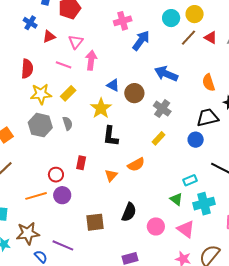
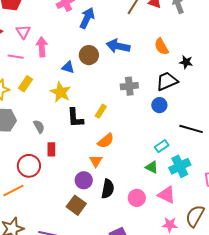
brown circle: (134, 93) -> (89, 55), moved
gray cross: (162, 109) -> (129, 86), moved, turned -30
gray semicircle: (67, 123) -> (39, 127), moved
yellow rectangle: (159, 138) -> (101, 111), moved
red circle: (56, 175) -> (29, 166), size x1.5
orange triangle: (111, 175) -> (96, 161), moved
purple circle: (62, 195) -> (84, 180), moved
brown square: (95, 222) -> (76, 205), turned -36

